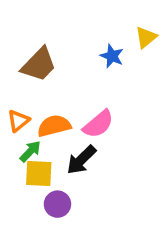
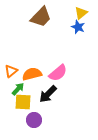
yellow triangle: (146, 37) -> (81, 13), moved
blue star: (112, 56) -> (78, 27), moved
brown trapezoid: (39, 65) -> (41, 17), moved

